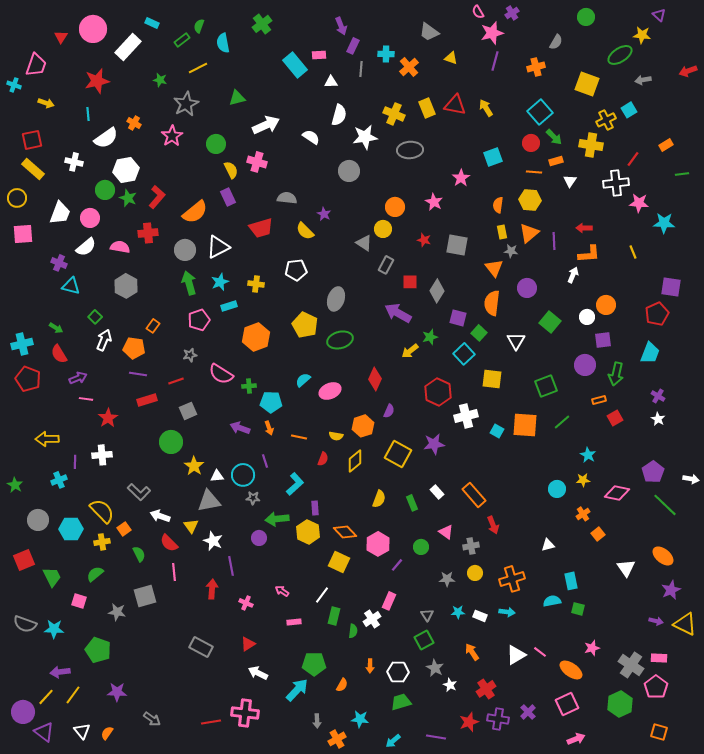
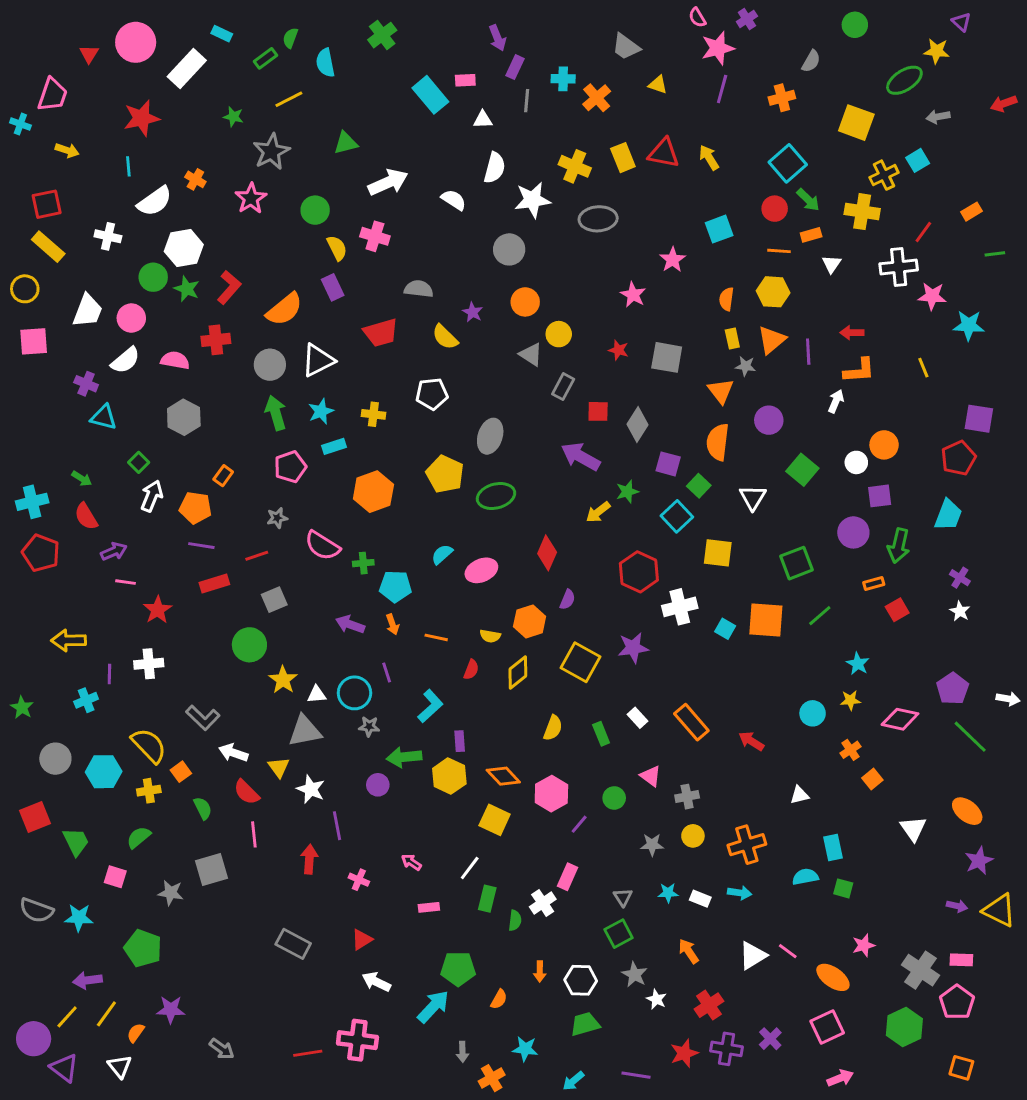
orange circle: (395, 207) -> (525, 302), moved
red arrow: (493, 525) -> (751, 741), moved, turned 144
orange semicircle: (107, 733) -> (136, 1033), moved

